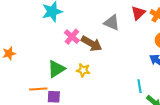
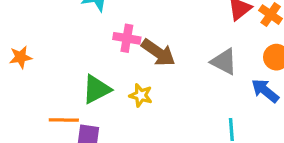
gray triangle: (112, 23) -> (224, 62), moved
pink cross: (72, 37) -> (127, 38), turned -35

